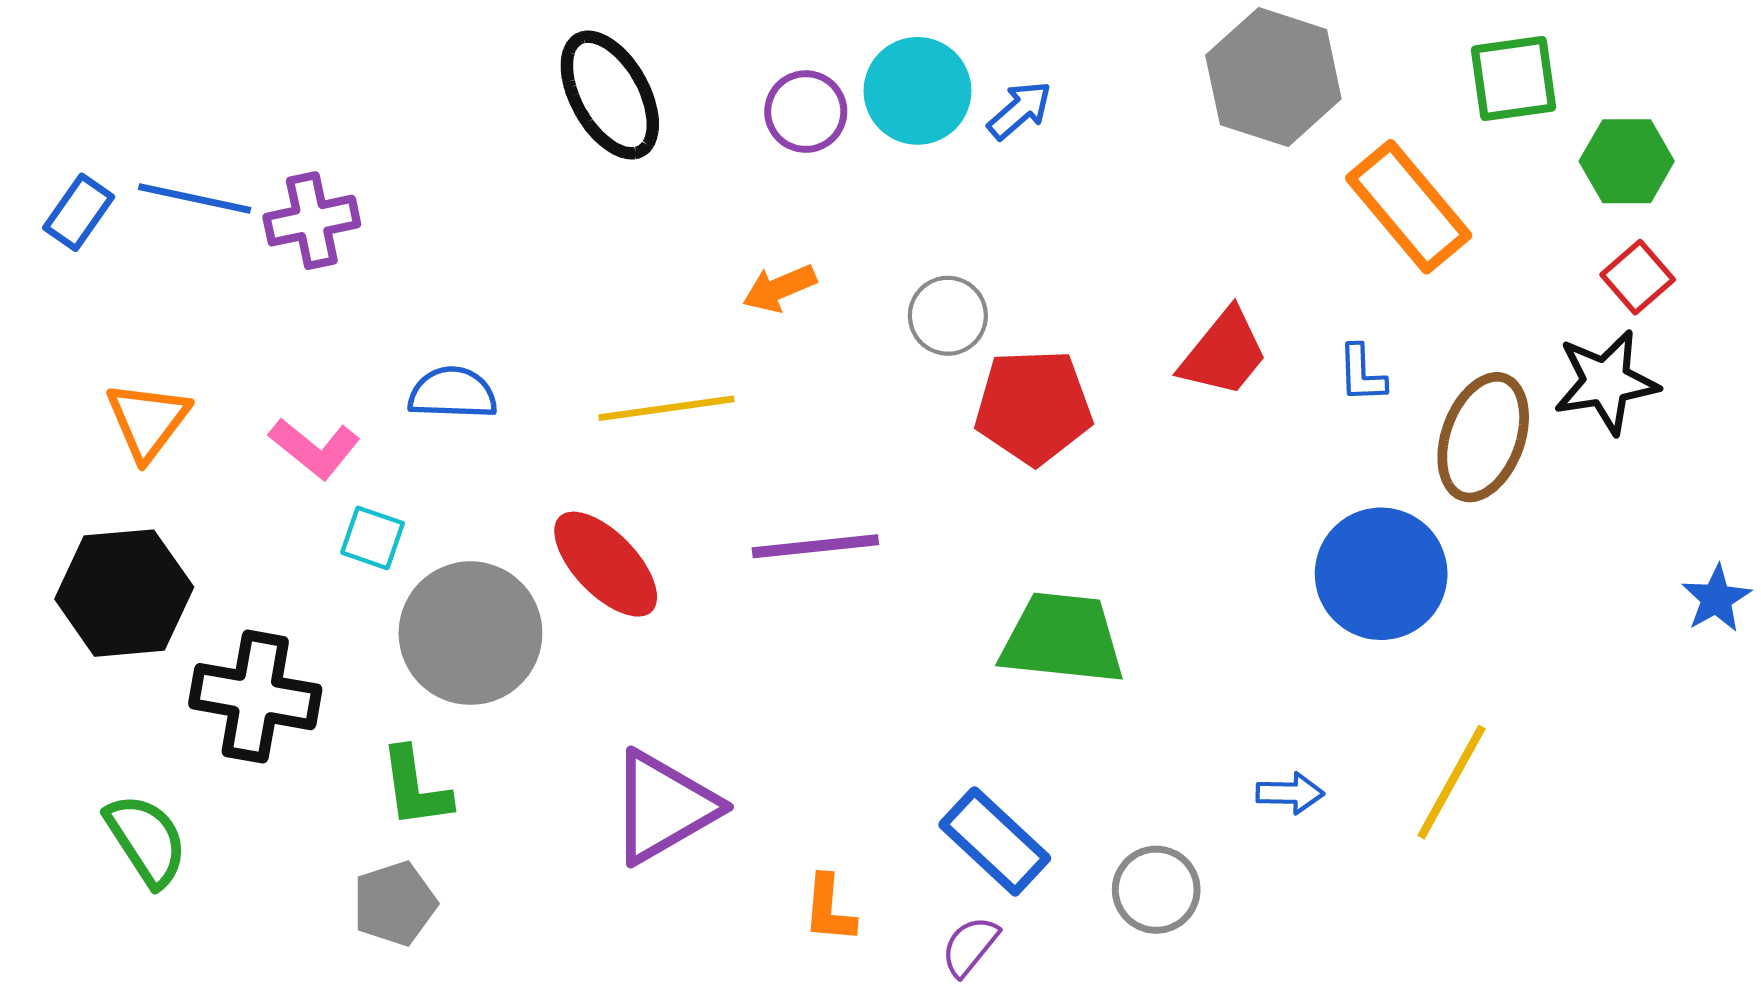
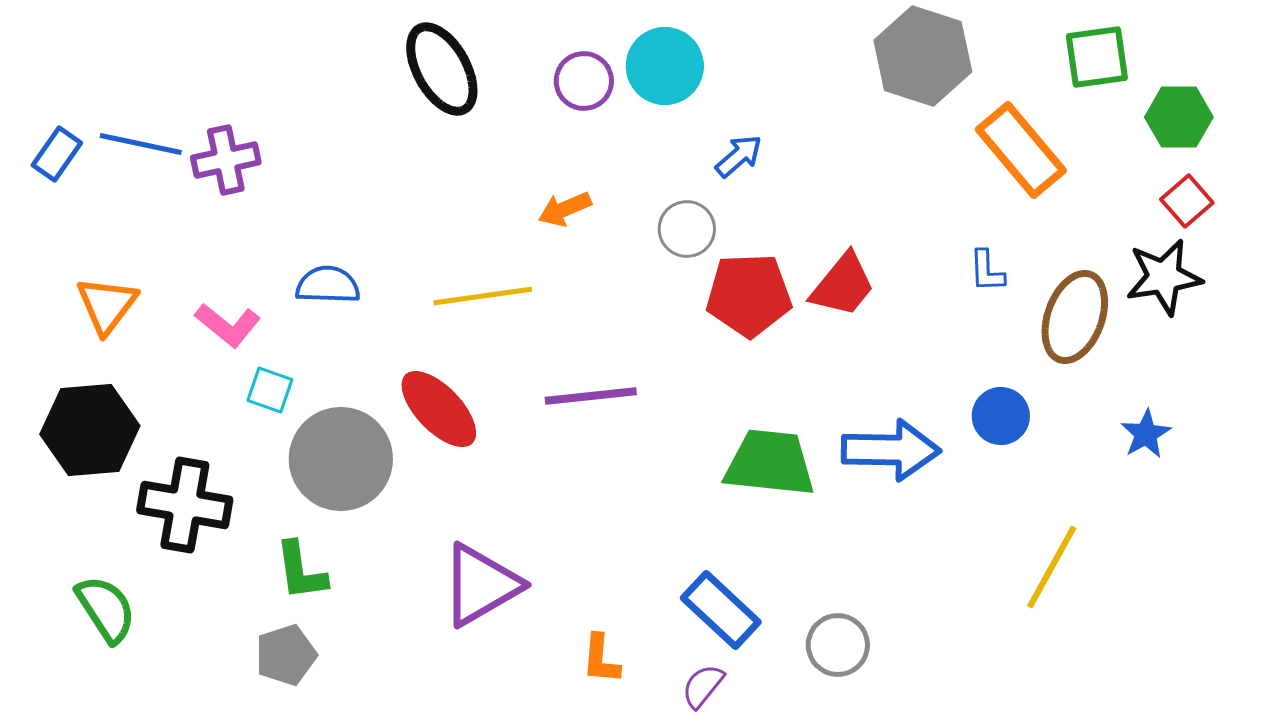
blue arrow: (1020, 110) -> (739, 156), moved
red trapezoid: (1224, 353) -> (843, 285), moved
blue circle: (1381, 574) -> (1001, 416), size x0.6
blue star: (1716, 599) -> (1146, 434), moved
blue arrow: (1290, 793) -> (891, 450), moved, size x2.0

